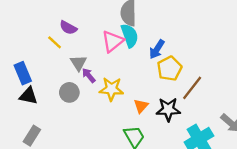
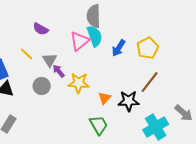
yellow line: (55, 42) -> (27, 54), moved
yellow pentagon: (169, 69) -> (148, 48), moved

